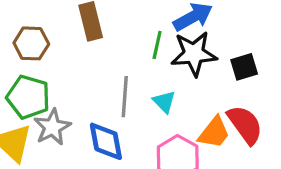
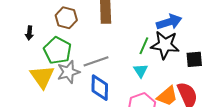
green line: (157, 45) -> (144, 46), moved
gray line: (125, 97) -> (96, 61), moved, turned 55

